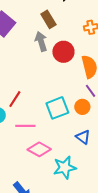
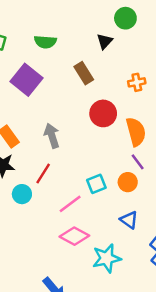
gray arrow: (41, 41) -> (52, 136), moved
cyan square: (57, 108) -> (96, 184), size x0.7
pink line: (25, 126) -> (70, 204), moved, turned -36

